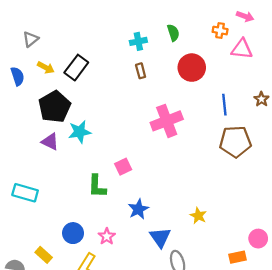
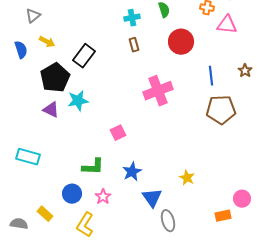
black rectangle: (76, 68) -> (84, 56), moved
green L-shape: (97, 186) -> (93, 167), moved, turned -90

